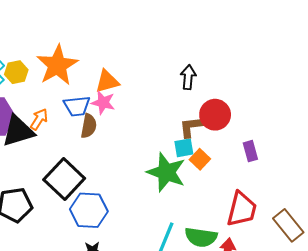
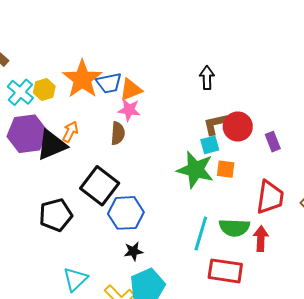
blue trapezoid: (77, 106) -> (109, 83), moved
red circle: (215, 115) -> (238, 127), moved
orange square: (200, 159) -> (226, 169), moved, turned -30

